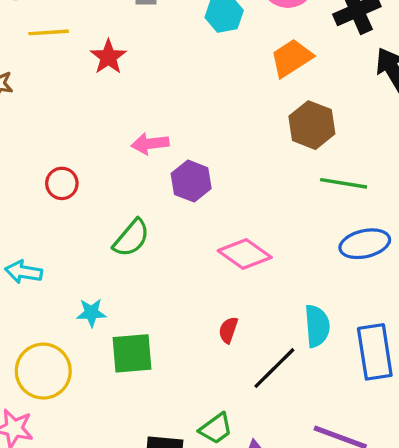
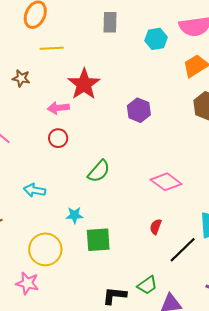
red star: (108, 57) -> (84, 84), moved, size x1.5
pink arrow: (150, 144) -> (58, 108), moved
purple hexagon: (191, 181) -> (139, 110), moved

